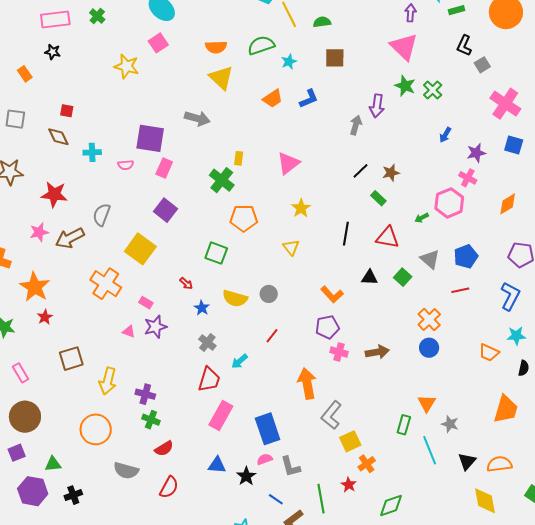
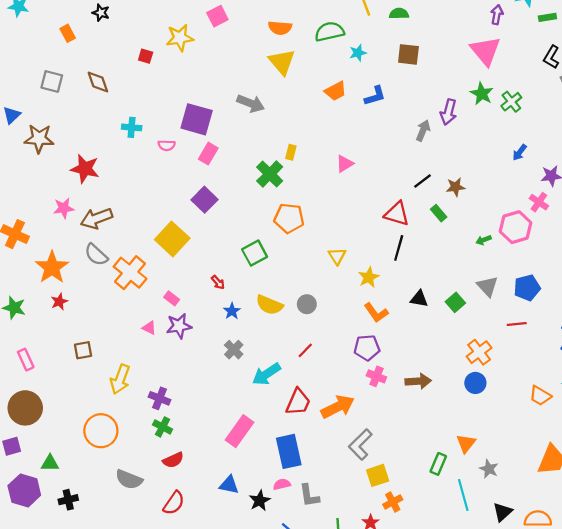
yellow star: (127, 66) -> (180, 38), turned -30
red square: (67, 111) -> (146, 56), moved
brown diamond: (58, 137) -> (98, 82), moved
pink triangle: (288, 163) -> (345, 164), size x0.7
yellow star: (301, 208) -> (369, 277), moved
gray semicircle: (102, 215) -> (96, 255), moved, turned -75
red triangle: (387, 237) -> (397, 214), moved
green square: (216, 253) -> (255, 253), turned 35
brown square: (71, 359) -> (83, 350), size x0.7
cyan arrow: (239, 361) -> (266, 374), size x1.5
red trapezoid: (209, 380) -> (298, 402), moved
orange arrow: (307, 383) -> (338, 407), turned 68

